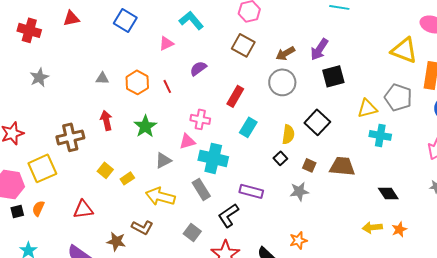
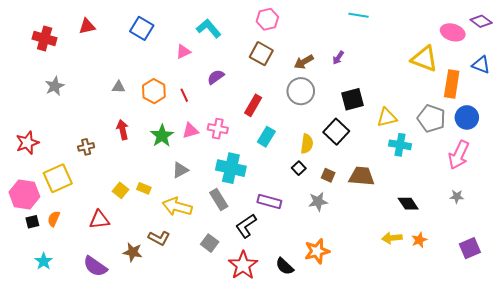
purple arrow: (319, 49) -> (338, 58), size x0.6
black square: (333, 76) -> (352, 99), moved
gray pentagon: (398, 97) -> (431, 118), moved
brown cross: (70, 137) -> (86, 147), size x0.6
pink triangle: (187, 141) -> (190, 131), moved
yellow square: (105, 170) -> (121, 190), moved
yellow rectangle: (127, 178) -> (144, 188), turned 56
orange star: (298, 240) -> (317, 251), size x1.4

